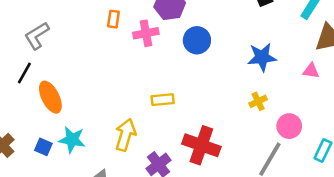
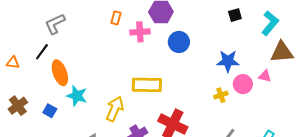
yellow rectangle: (163, 100) -> (147, 85), size x1.6
pink circle: (289, 126) -> (243, 84), moved
cyan star: (72, 140) -> (77, 96), moved

